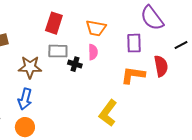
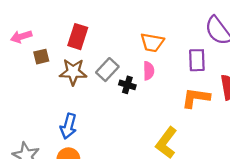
red rectangle: (54, 23) -> (78, 37), moved
gray rectangle: (58, 51) -> (107, 70), turned -48
brown star: (30, 67) -> (73, 72), moved

